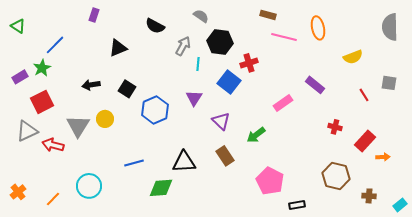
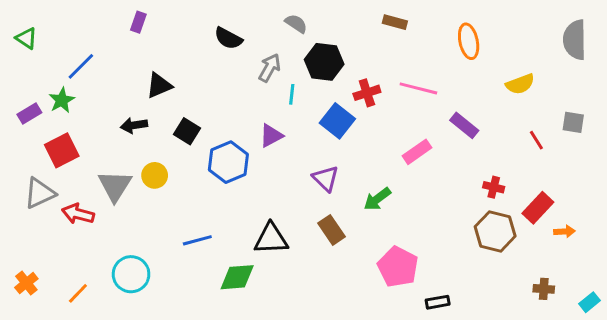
pink line: (284, 37) -> (418, 88), moved
black triangle: (118, 48) -> (159, 85), moved
purple triangle: (194, 98) -> (271, 136), moved, turned 30
brown hexagon: (336, 176) -> (495, 231), moved

